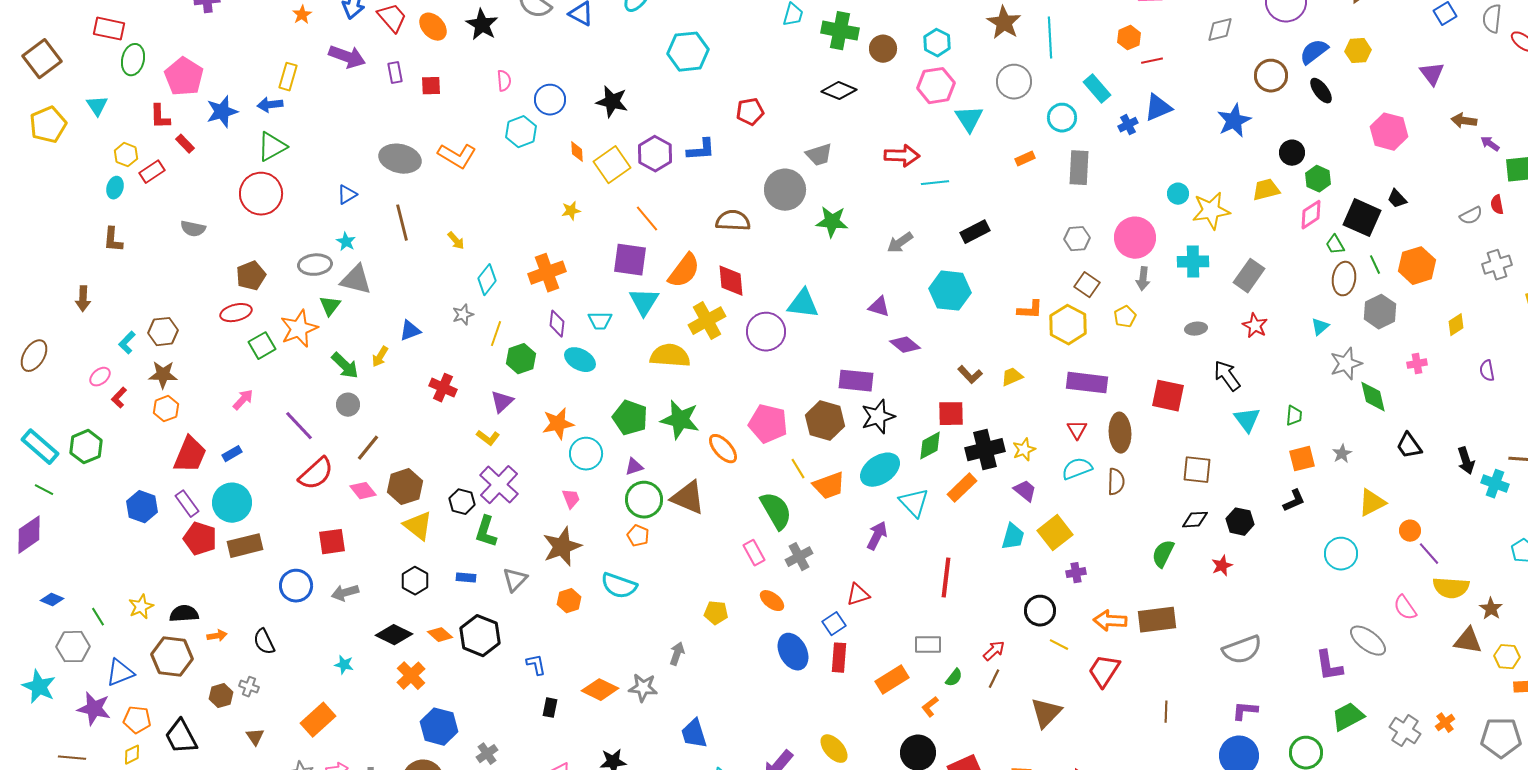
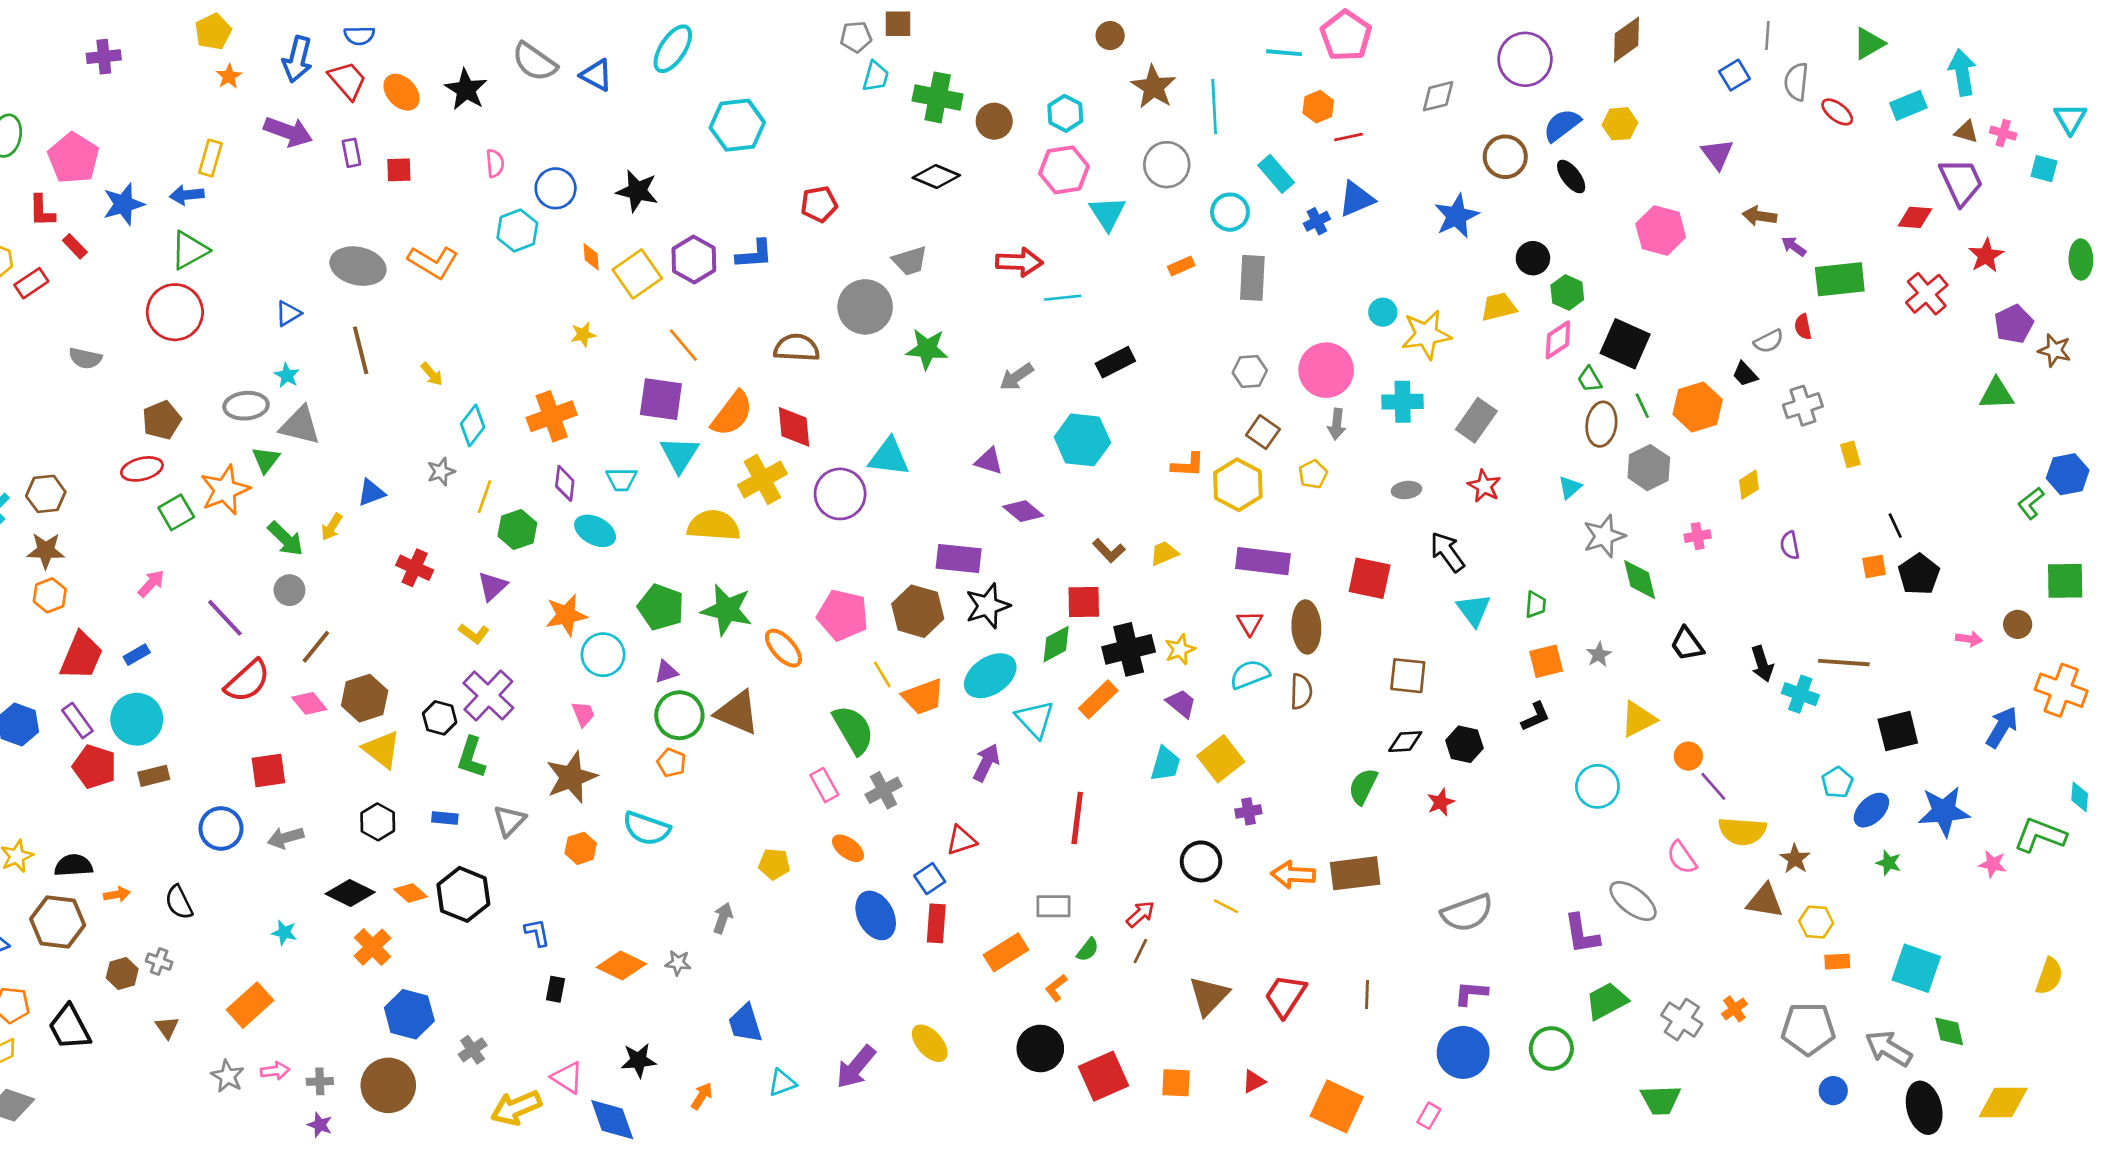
black trapezoid: (1397, 199) -> (1745, 374), moved
brown rectangle: (245, 546) -> (154, 776), size x0.7
red trapezoid: (1104, 671) -> (1285, 996), moved
gray star: (643, 688) -> (678, 963), size x0.7

